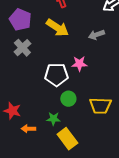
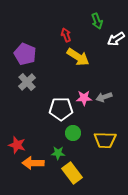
yellow arrow: (57, 28) -> (78, 57), moved
gray arrow: (96, 35) -> (104, 97), moved
orange arrow: (28, 129) -> (33, 163), size x1.5

